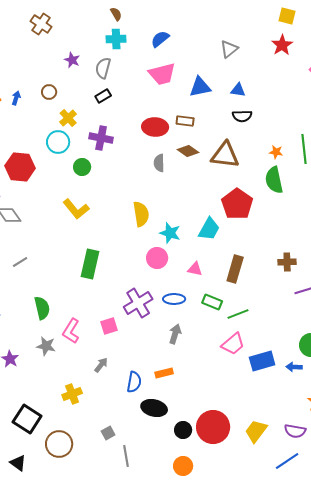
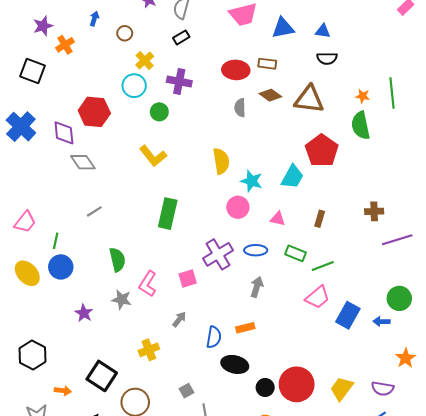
blue arrow: (16, 98) -> (94, 19), moved
brown rectangle: (235, 269) -> (320, 219), size x0.6
blue rectangle: (262, 361) -> (348, 315), turned -45

